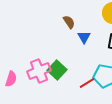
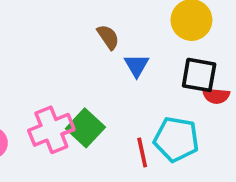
red line: (87, 83) -> (142, 153), turned -70

